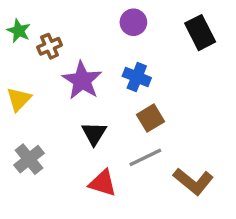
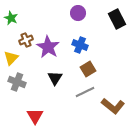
brown cross: (50, 46) -> (26, 40), moved
gray cross: (29, 159) -> (17, 82), moved, turned -30
red triangle: (103, 183) -> (35, 116), moved, turned 42

